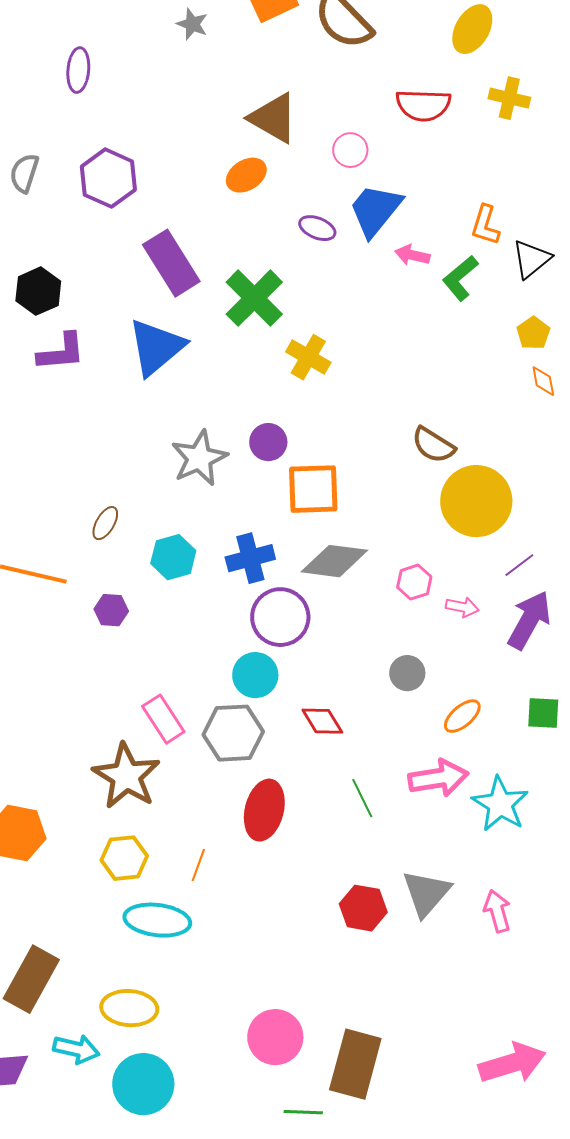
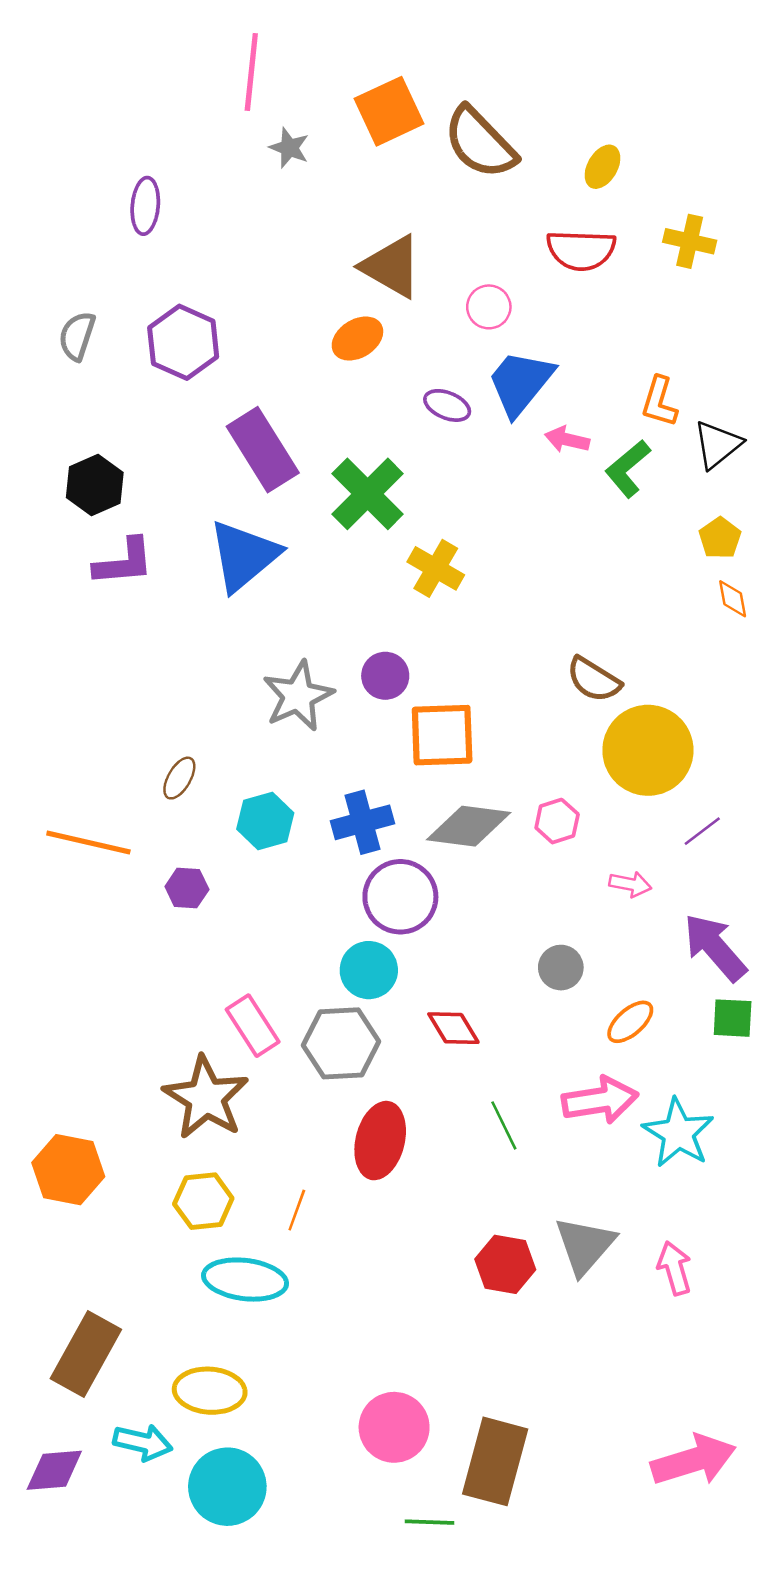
yellow ellipse: (472, 29) -> (602, 167), moved, size x0.7
pink hexagon: (414, 582) -> (557, 821), moved
purple arrow: (529, 620) -> (715, 947), moved, turned -70

